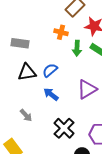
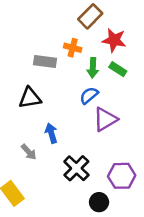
gray rectangle: (20, 43) -> (45, 62), moved
blue semicircle: (50, 70) -> (89, 95), moved
blue arrow: (51, 94) -> (51, 133), moved, turned 35

